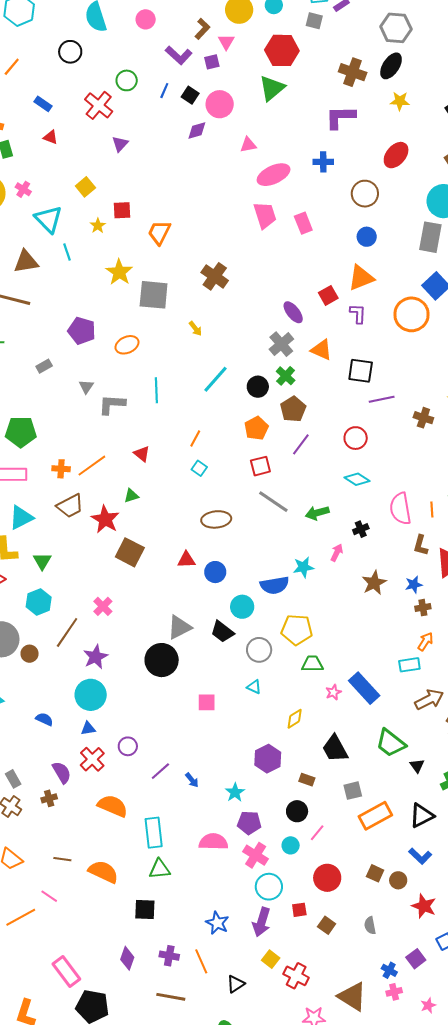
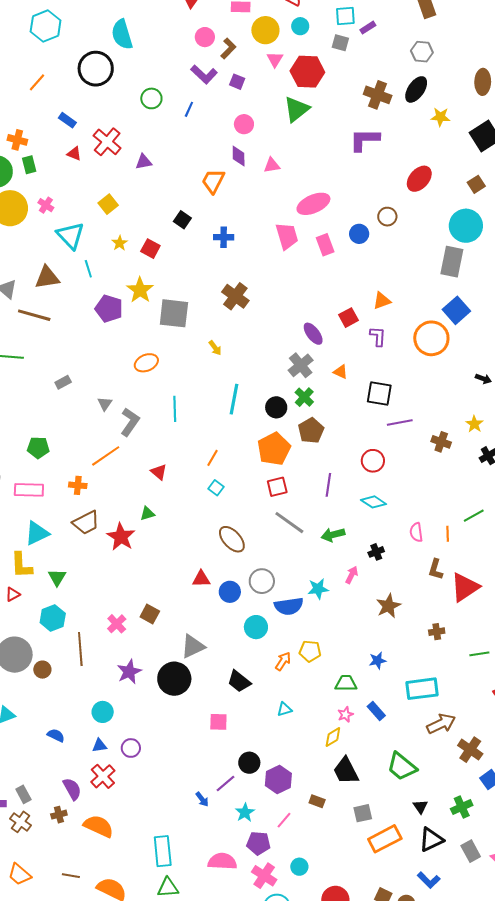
pink circle: (146, 19) -> (205, 37), moved
gray hexagon: (396, 28) -> (422, 52), size x0.7
pink triangle: (226, 42) -> (275, 59), moved
black circle: (70, 52) -> (96, 69), size x1.5
purple square: (212, 62) -> (237, 82), turned 35
black square: (190, 95) -> (182, 220), moved
yellow star: (400, 101) -> (440, 117), moved
pink circle: (220, 104) -> (244, 124), size x0.7
red cross: (99, 105) -> (107, 142), moved
purple diamond: (197, 131) -> (239, 156), moved, turned -75
purple triangle: (120, 144) -> (144, 162), turned 36
blue cross: (323, 162) -> (224, 237), moved
pink ellipse: (274, 175) -> (313, 204), moved
brown circle: (365, 194) -> (387, 217), size x0.7
red square: (122, 210) -> (150, 249), moved, turned 30
orange trapezoid: (159, 232) -> (213, 181), moved
blue circle: (367, 237) -> (359, 234), moved
orange triangle: (361, 278) -> (382, 301), size x0.7
purple pentagon: (82, 331) -> (109, 309), moved
orange triangle: (321, 350) -> (341, 372), size x0.7
cyan line: (215, 379) -> (234, 399), turned -32
gray L-shape: (112, 404) -> (130, 422), turned 120
orange pentagon: (256, 428) -> (274, 449), size x1.4
green pentagon: (21, 432) -> (38, 448), size x0.7
purple line: (301, 444) -> (328, 485), moved, turned -30
orange line: (92, 466) -> (106, 456), moved
pink semicircle: (400, 509) -> (416, 532), size x0.6
brown ellipse: (216, 519) -> (232, 539), turned 52
brown square: (130, 552) -> (150, 614), moved, size x0.7
blue star: (414, 585) -> (378, 661), moved
yellow pentagon: (297, 630) -> (310, 651), size x0.7
brown line: (67, 632) -> (80, 649), turned -40
black trapezoid: (222, 632) -> (239, 681), moved
orange arrow: (425, 641) -> (283, 661), moved
gray circle: (259, 650) -> (262, 581), moved
purple star: (96, 657) -> (129, 672), moved
green trapezoid: (312, 664) -> (346, 683), moved
cyan rectangle: (409, 665) -> (422, 689), size x1.5
cyan triangle: (254, 687) -> (284, 709), moved, turned -42
blue rectangle: (364, 688) -> (376, 711), size x0.6
cyan circle: (91, 695) -> (103, 712), size x0.7
yellow diamond: (295, 719) -> (333, 737), moved
purple circle: (128, 746) -> (131, 748), moved
black triangle: (417, 766) -> (420, 807), moved
purple line: (160, 771) -> (225, 784), moved
orange semicircle: (113, 806) -> (98, 826), moved
black circle: (297, 811) -> (249, 763), moved
pink line: (317, 833) -> (284, 820), moved

